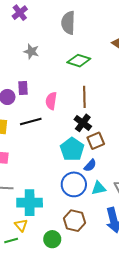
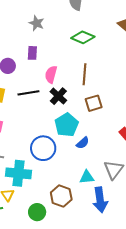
purple rectangle: (23, 88) -> (32, 53), moved
black cross: (83, 123) -> (58, 96), moved
brown square: (96, 141) -> (94, 103), moved
blue circle: (74, 184) -> (43, 148), moved
cyan triangle: (99, 188) -> (87, 177), moved

